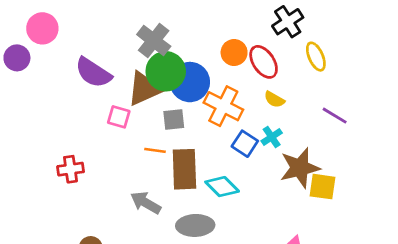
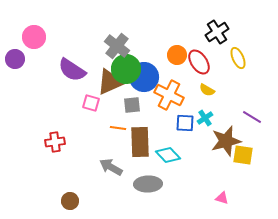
purple line: (335, 116) -> (252, 117), moved
blue square: (245, 144) -> (185, 123), turned -30

